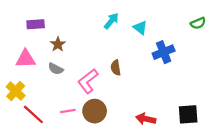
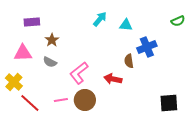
cyan triangle: (140, 28) -> (126, 25), turned -32
brown semicircle: (116, 68) -> (129, 61), moved
red arrow: (146, 119) -> (113, 79), moved

